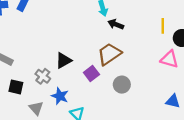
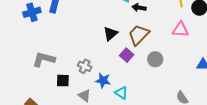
pink triangle: (169, 59) -> (180, 30), moved
black triangle: (64, 60) -> (110, 34), moved

